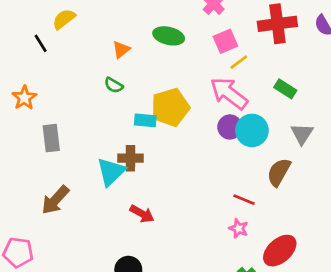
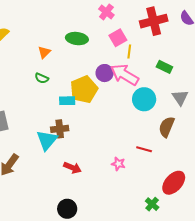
yellow line: (239, 62) -> (129, 52), turned -40
purple circle: (230, 127) -> (105, 73), moved
pink star: (238, 228) -> (118, 164), moved

